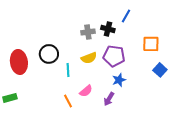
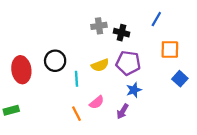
blue line: (126, 16) -> (156, 19), moved
gray cross: (88, 32) -> (99, 26), moved

